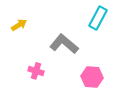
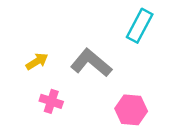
yellow arrow: (19, 25) -> (37, 61), moved

